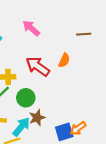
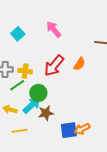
red arrow: (38, 66) -> (54, 66), turned -95
cyan arrow: (21, 127) -> (32, 105), moved

